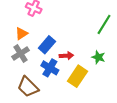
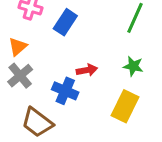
blue rectangle: (47, 45) -> (65, 22), moved
yellow rectangle: (77, 76) -> (125, 106), moved

